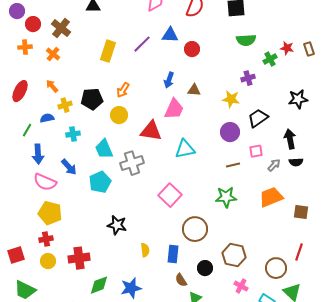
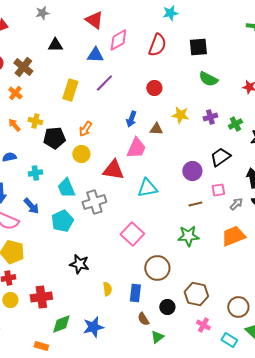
blue triangle: (170, 35) -> (95, 55), moved
green semicircle: (246, 40) -> (208, 79), turned 30
green cross: (270, 59) -> (235, 124), moved
yellow star: (231, 99) -> (180, 115), moved
yellow cross: (65, 105) -> (35, 121), moved, turned 32

